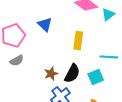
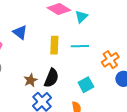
cyan line: (109, 57) -> (80, 46), moved
cyan square: (96, 77) -> (86, 85), moved

